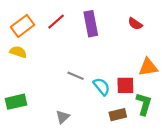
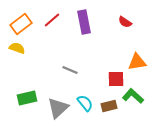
cyan semicircle: (102, 87) -> (85, 103), moved
green rectangle: (16, 102) -> (27, 98), moved
green L-shape: (144, 104) -> (133, 96), turned -65
gray triangle: (63, 117) -> (58, 108), size x1.6

